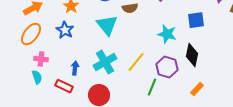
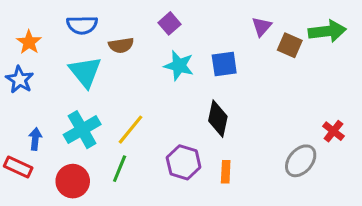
cyan star: (167, 34) -> (179, 66), moved
purple hexagon: (167, 67) -> (184, 162), moved
green line: (152, 87) -> (120, 169), moved
orange rectangle: (197, 89) -> (226, 172), turned -40

